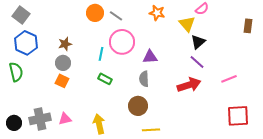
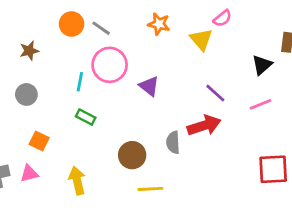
black triangle: (198, 42) -> (262, 65), moved
brown star: (65, 44) -> (29, 51), moved
purple triangle: (150, 57) -> (149, 86), turned 42
gray semicircle: (144, 79) -> (173, 142), moved
pink line: (229, 79) -> (260, 104), moved
orange square: (62, 81) -> (39, 141), moved

